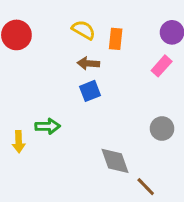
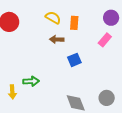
blue square: (90, 91) -> (74, 60), moved
gray circle: (162, 129) -> (107, 98), moved

